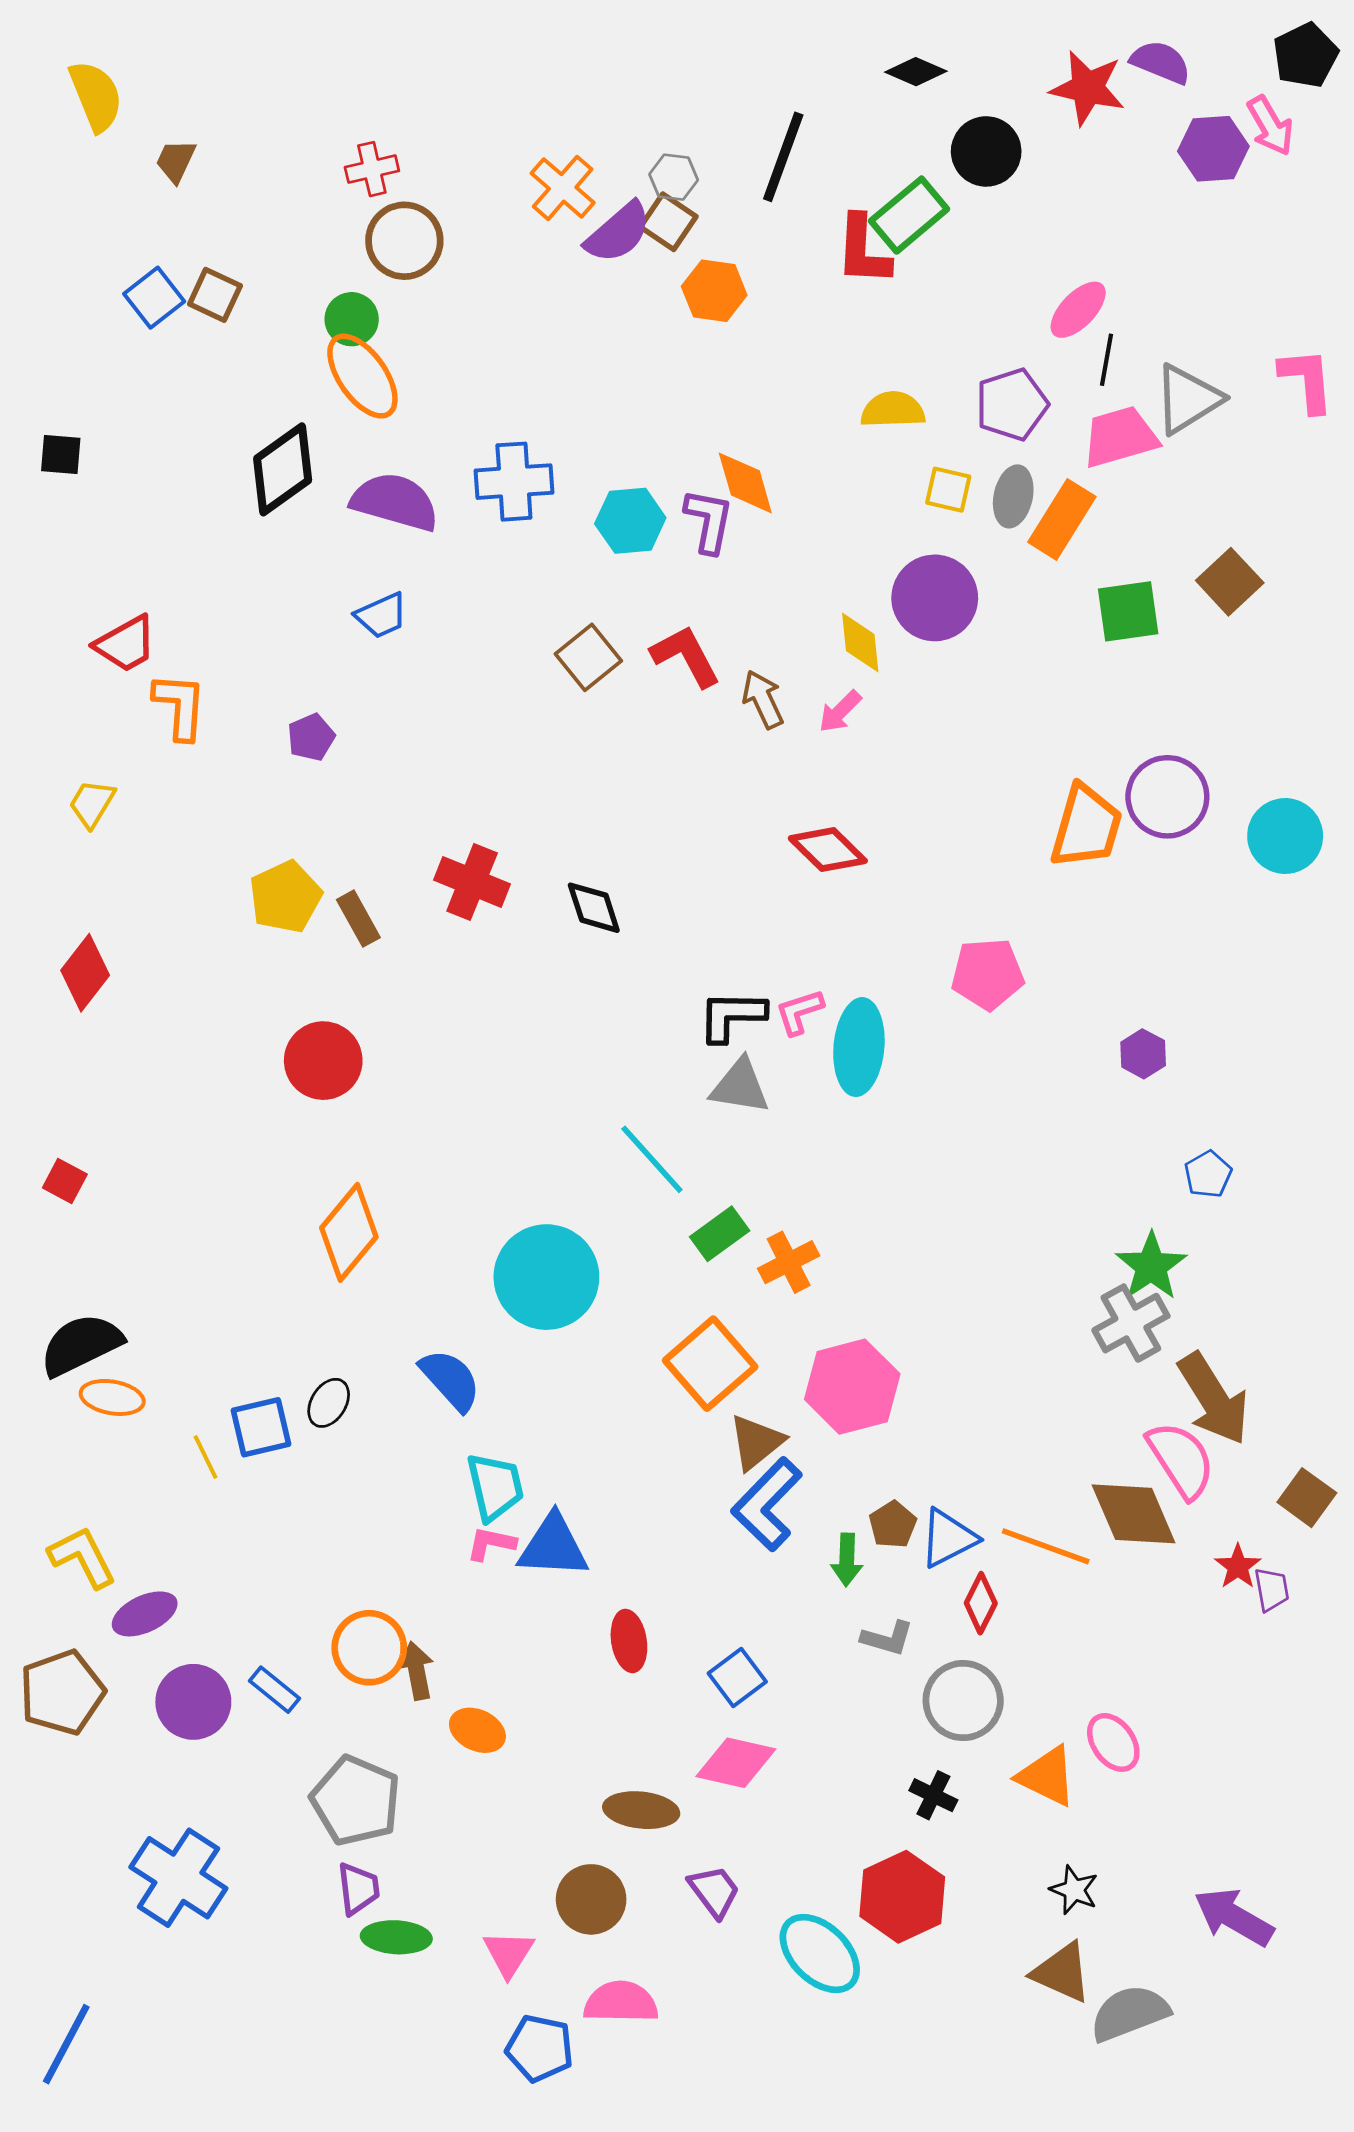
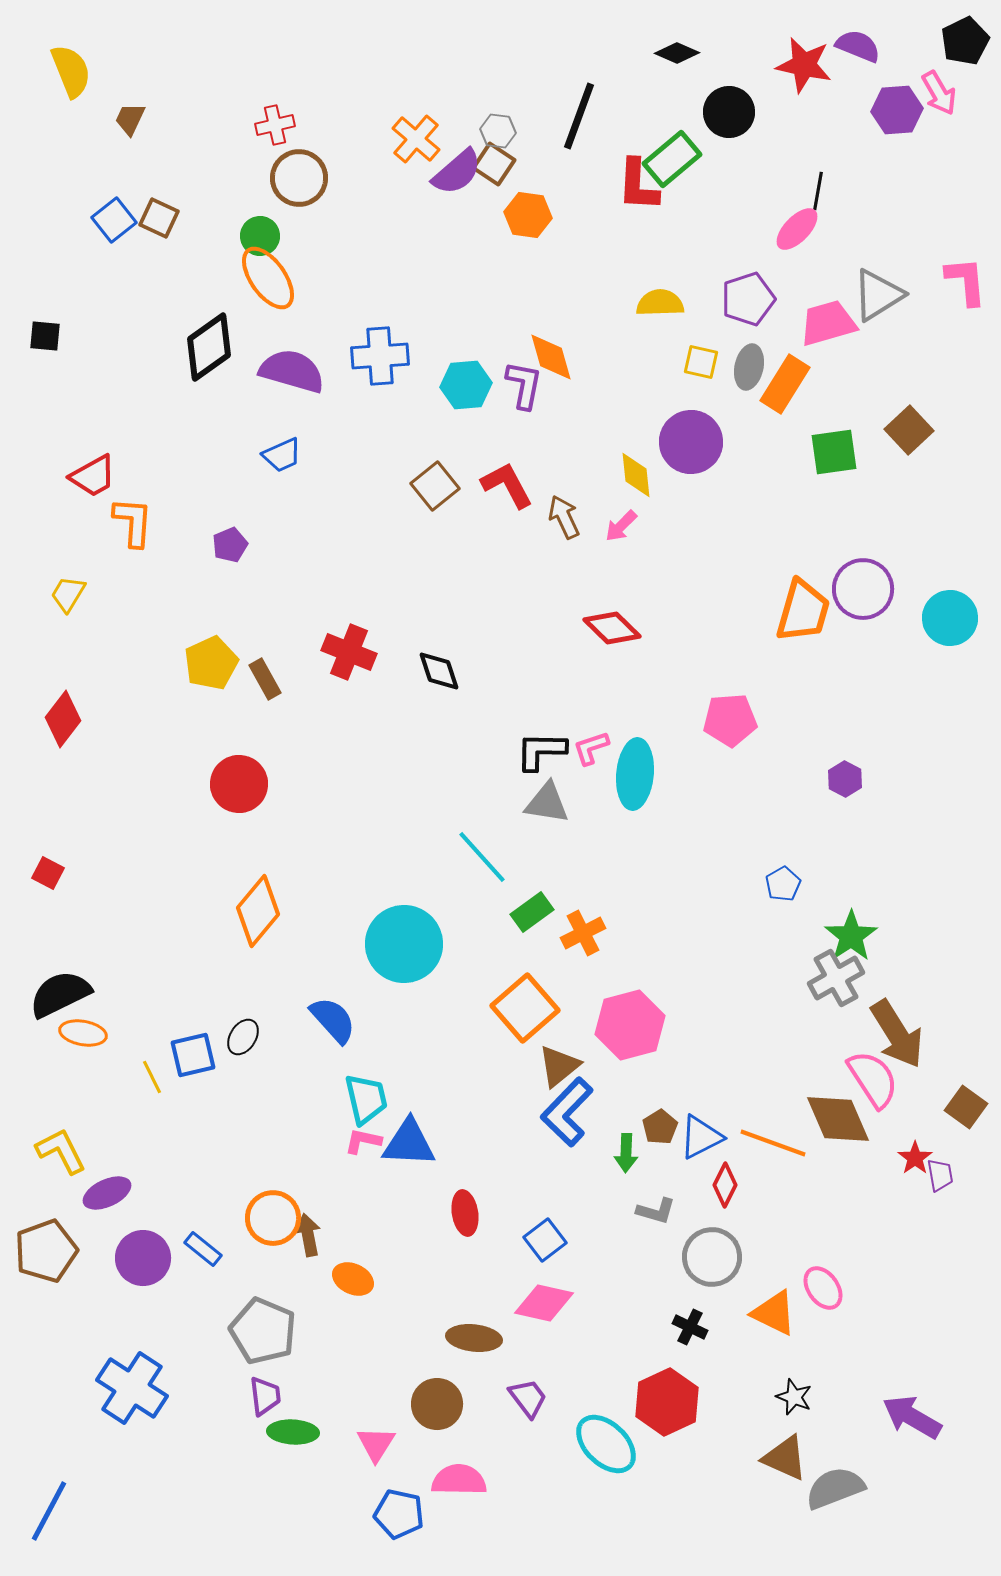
black line: (1107, 360) -> (818, 191), moved
blue pentagon: (1208, 1174) -> (783, 884), moved

